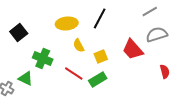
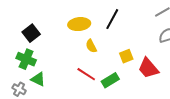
red trapezoid: (133, 49) -> (148, 68), moved
yellow square: (101, 56) -> (126, 56), moved
green cross: (43, 58) -> (26, 59), moved

